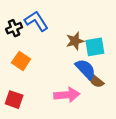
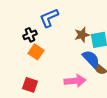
blue L-shape: (36, 21) -> (49, 18), turned -80
black cross: (14, 28) -> (30, 35), moved

